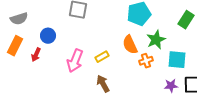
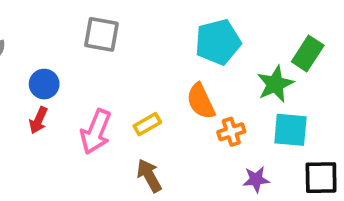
green star: (156, 40) -> (275, 84), moved
red arrow: (36, 55) -> (38, 120), moved
purple star: (171, 86) -> (256, 179), moved

